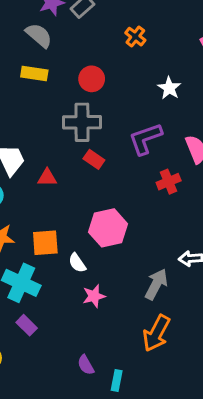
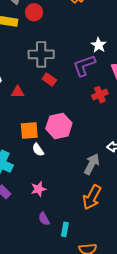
red circle: (92, 79) -> (34, 12), moved
white star: (169, 88) -> (99, 45), moved
orange square: (45, 243) -> (29, 131), moved
pink star: (94, 296) -> (38, 189), moved

